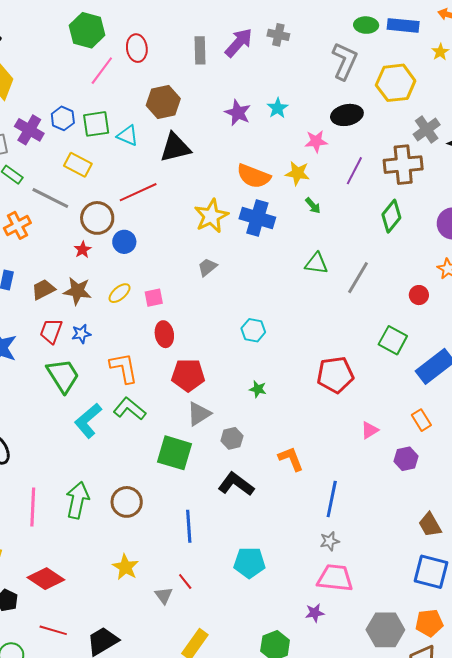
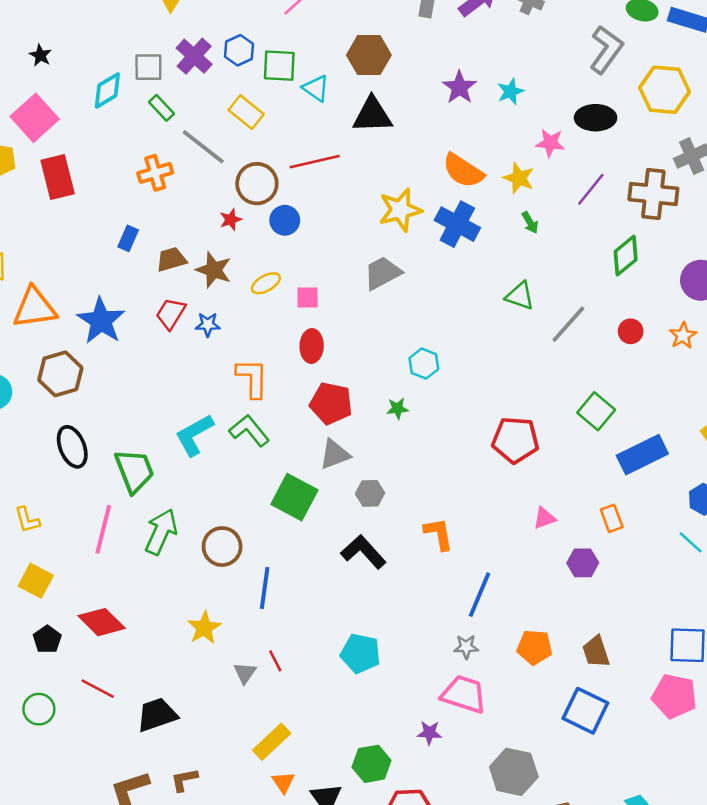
gray trapezoid: (207, 267) -> (382, 273), size x1.5
red circle: (419, 295) -> (631, 331), moved
green trapezoid: (63, 376) -> (134, 471), moved
green star: (258, 389) -> (397, 409), moved, turned -30
blue line: (189, 526) -> (265, 588), moved
orange pentagon: (429, 623) -> (535, 647), moved

